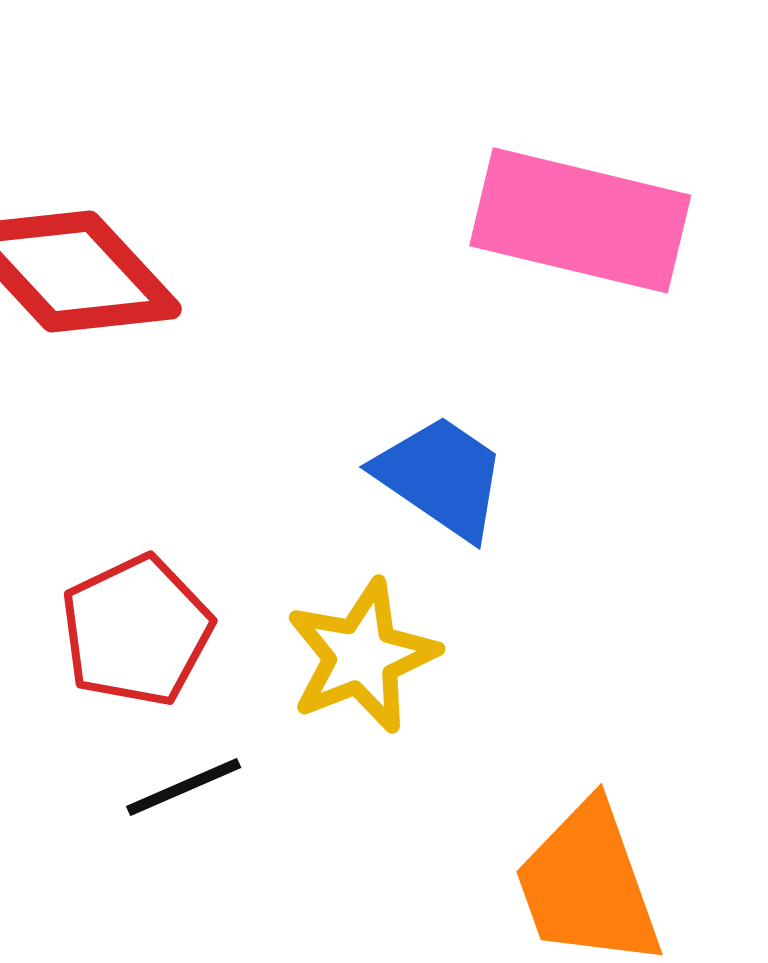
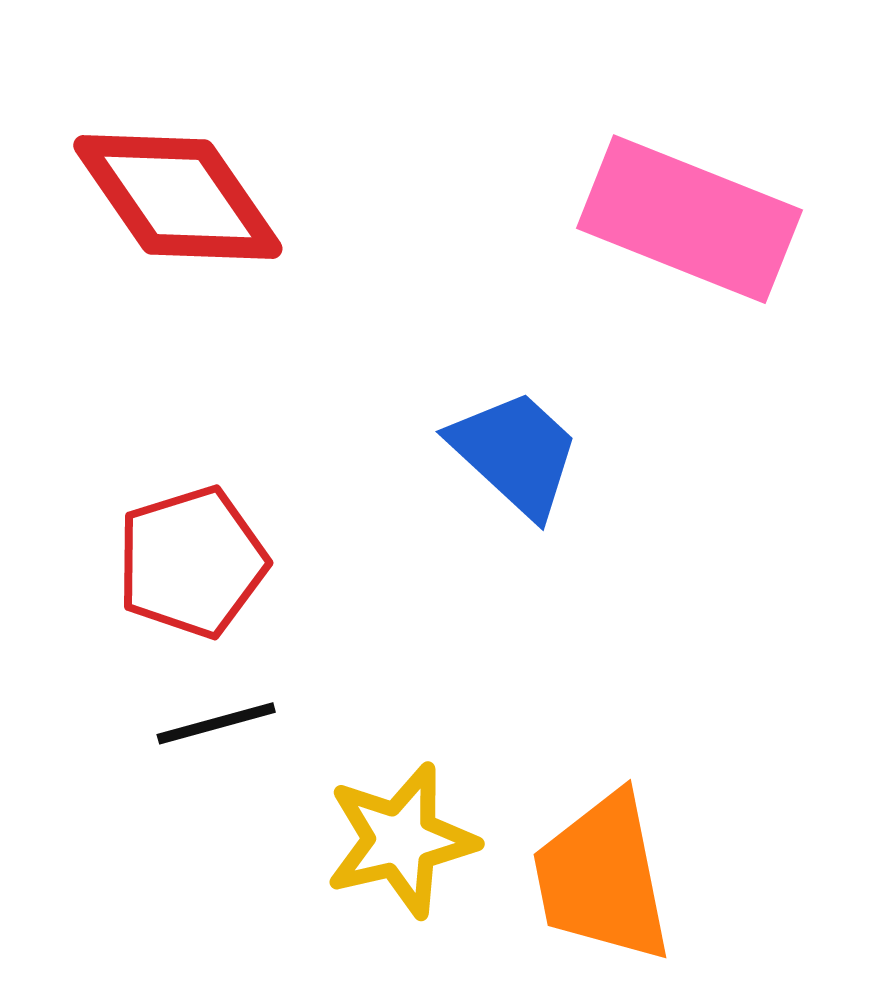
yellow star: (362, 656) -> (401, 840), moved

